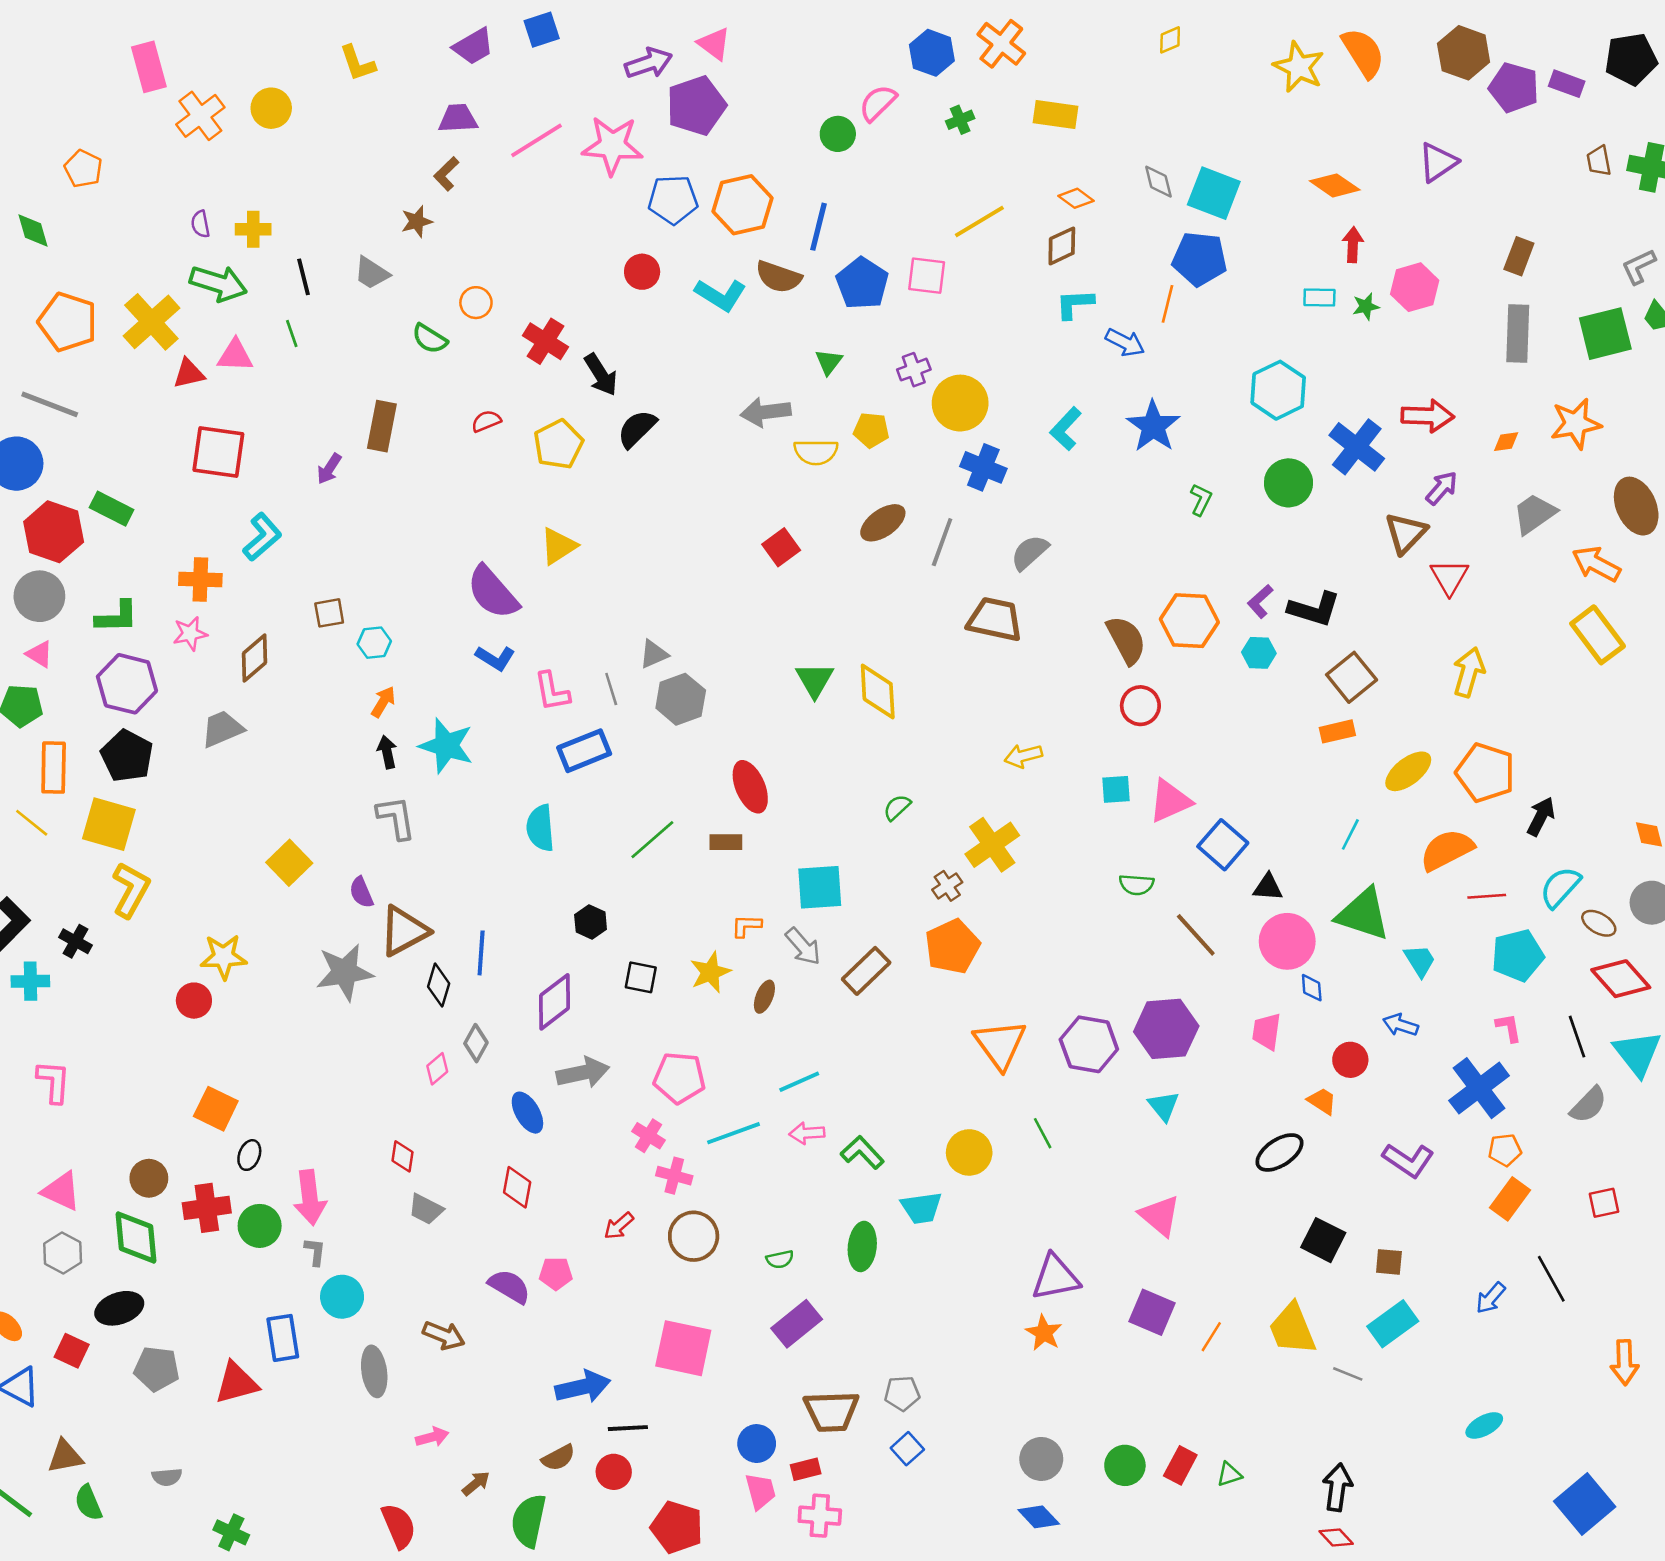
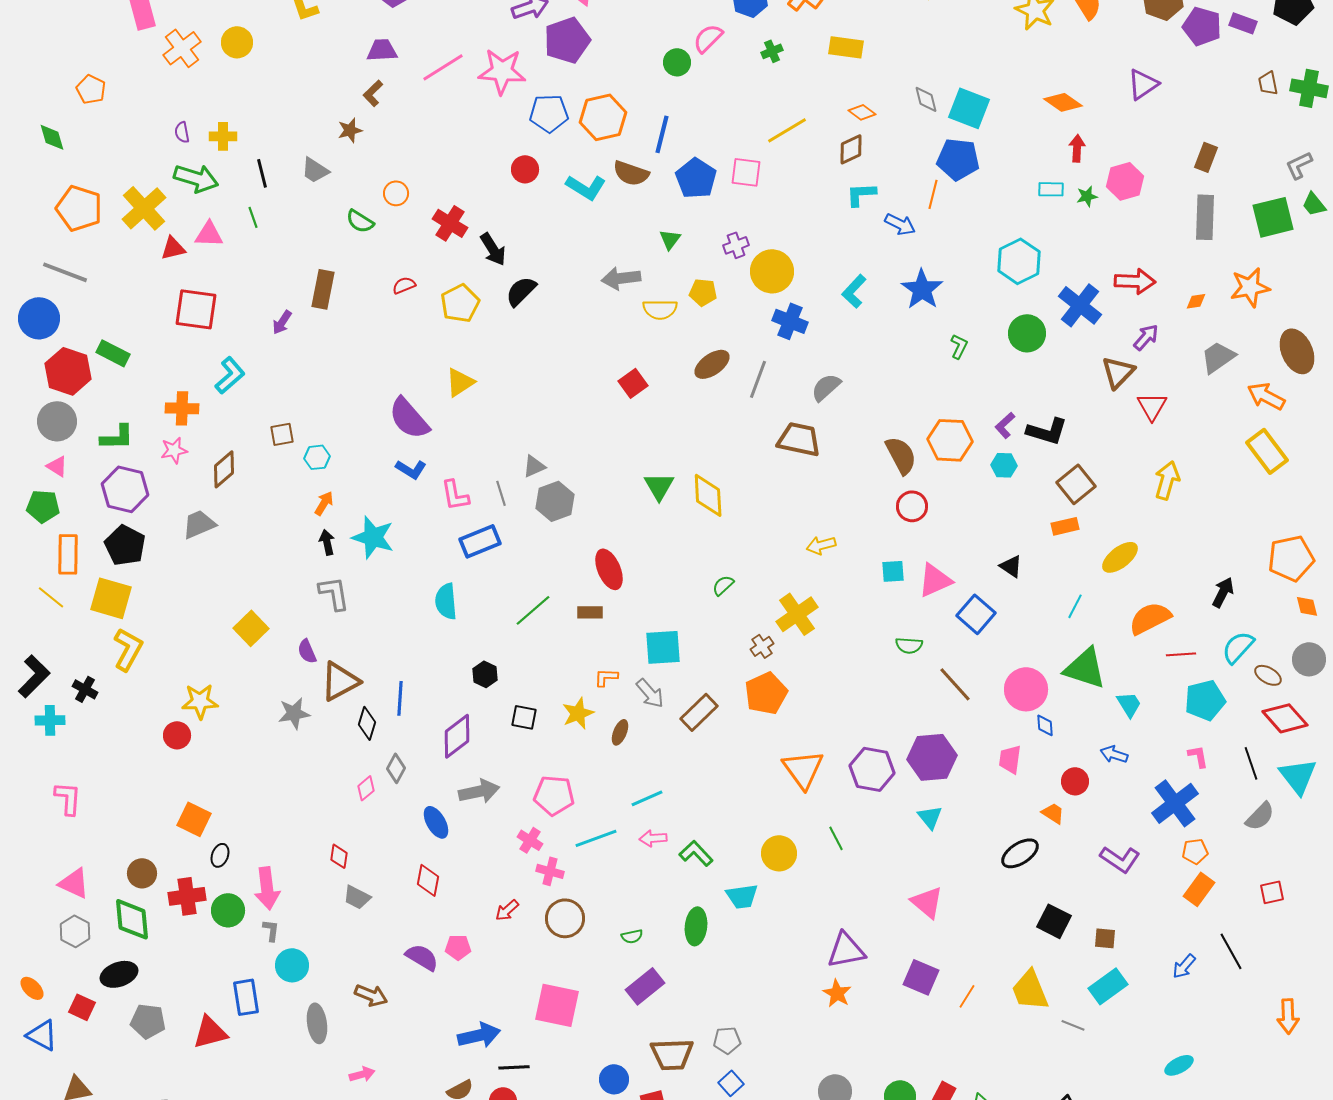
orange pentagon: (1486, 773) -> (1291, 558), moved, turned -30
black triangle: (1268, 887) -> (1011, 566), moved, turned 30
gray star: (345, 972) -> (294, 713), size x0.7

